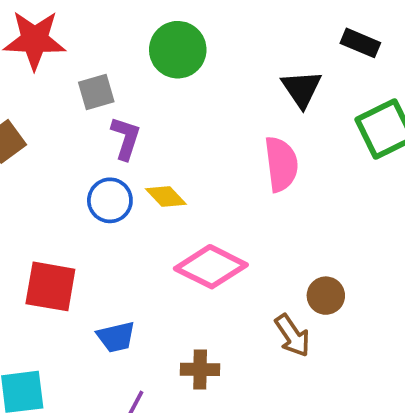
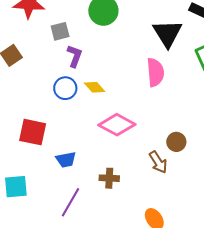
black triangle: (302, 89) -> (167, 33), size x1.4

